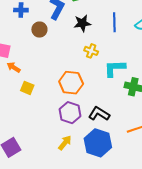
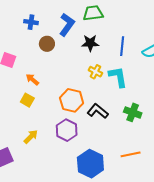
orange arrow: (14, 67) -> (32, 80), moved
cyan L-shape: (115, 68) -> (118, 77), moved, turned 75
black L-shape: (99, 114) -> (98, 111), moved
yellow arrow: (65, 143) -> (31, 137), moved

